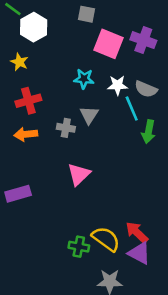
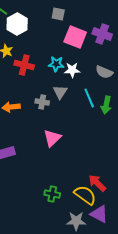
white star: (117, 85) -> (72, 70), moved
red cross: (28, 101) -> (24, 65), moved, turned 30
cyan line: (132, 108) -> (89, 98), moved
yellow semicircle: (106, 239) -> (85, 195), moved
purple triangle: (139, 253) -> (99, 214), moved

